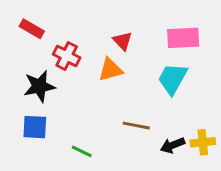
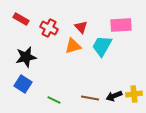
red cross: (67, 56) -> (49, 28), moved
cyan trapezoid: (173, 79) -> (102, 46), moved
brown line: (136, 126) -> (90, 98), moved
blue square: (35, 127) -> (23, 84), turned 30

